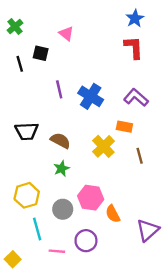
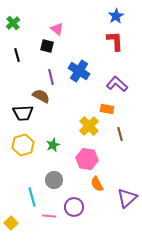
black square: (41, 53) -> (47, 46), moved
blue cross: (91, 96) -> (79, 71), moved
brown semicircle: (60, 141) -> (41, 96), moved
yellow hexagon: (27, 195) -> (23, 145), moved
pink hexagon: (91, 198) -> (87, 159), moved

